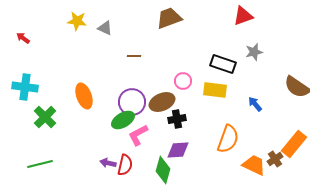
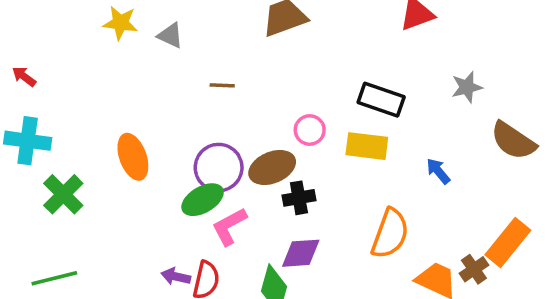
red arrow: (23, 38) -> (24, 76), moved
gray star: (254, 52) -> (467, 87), moved

